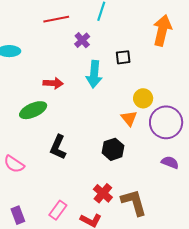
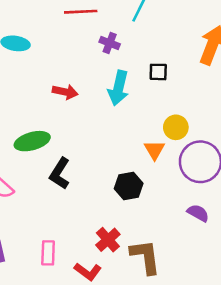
purple cross: (82, 40) -> (110, 43), turned -35
green ellipse: (33, 110) -> (32, 141), moved
pink rectangle: (58, 210) -> (48, 253), turned -42

